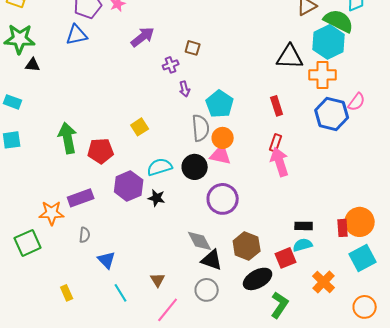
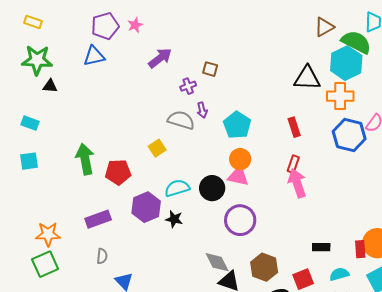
gray semicircle: (201, 128) -> (181, 120), moved, turned -68
orange star: (52, 213) -> (48, 234), moved
cyan semicircle: (303, 245) -> (339, 274), moved

